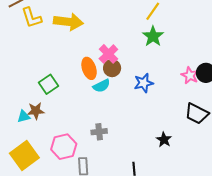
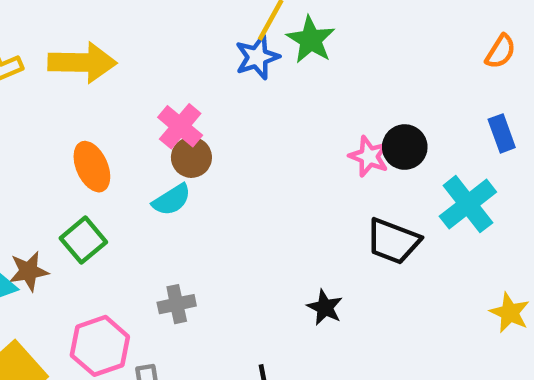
green star: (153, 36) -> (311, 40), moved
orange ellipse: (89, 68) -> (92, 167), moved
blue star: (144, 83) -> (257, 57), moved
green square: (49, 84) -> (83, 240), moved

